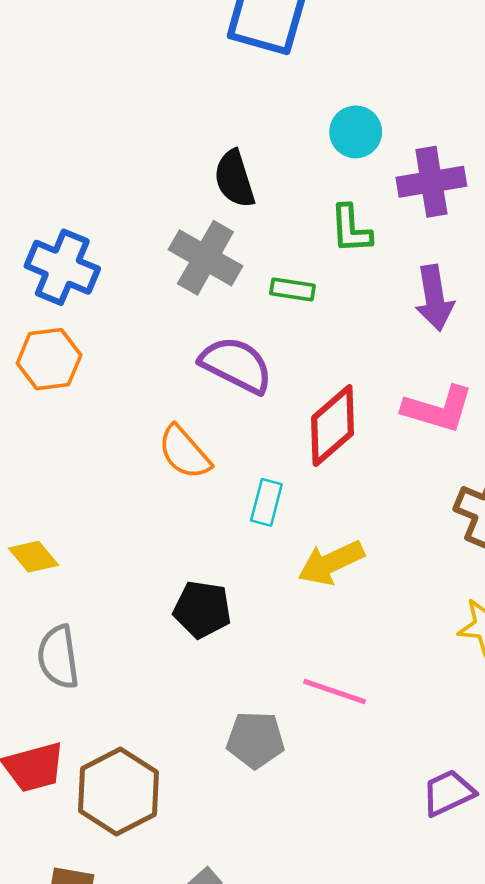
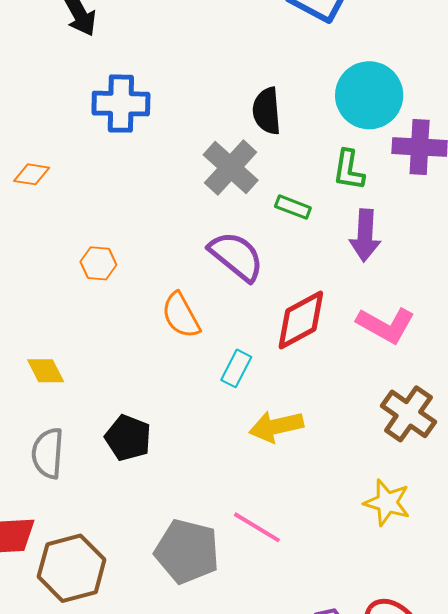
cyan circle: (356, 132) -> (369, 95), size x1.6
blue cross: (62, 267) -> (121, 104), moved, turned -34
purple arrow: (434, 298) -> (365, 235), moved
orange hexagon: (49, 359) -> (98, 263), moved, size x0.7
black pentagon: (202, 609) -> (128, 438), moved
gray pentagon: (255, 740) -> (187, 551), size x1.4

